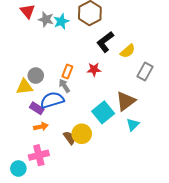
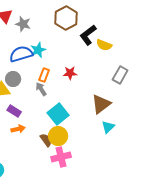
cyan star: (61, 21) -> (38, 50), moved
black L-shape: (105, 42) -> (88, 35), moved
yellow semicircle: (128, 51) -> (104, 45), moved, turned 63
blue semicircle: (52, 100) -> (21, 54), moved
cyan square: (103, 112) -> (58, 114), moved
pink cross: (39, 155) -> (61, 157), moved

